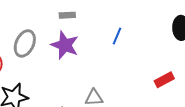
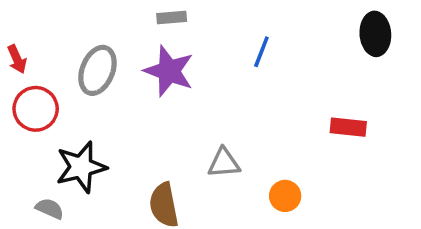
red rectangle: (164, 80) -> (348, 127), turned 36

